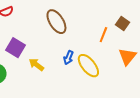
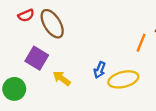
brown ellipse: (56, 22) -> (52, 24), moved
yellow ellipse: (88, 66) -> (123, 79), turned -65

